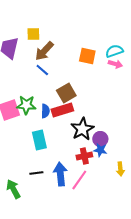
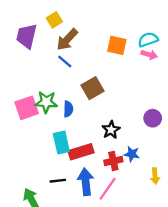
yellow square: (33, 34) -> (54, 20), turned -32
red rectangle: (62, 110) -> (81, 152), moved
black star: (82, 129) -> (111, 130), size x0.7
purple circle: (100, 139) -> (153, 118), moved

